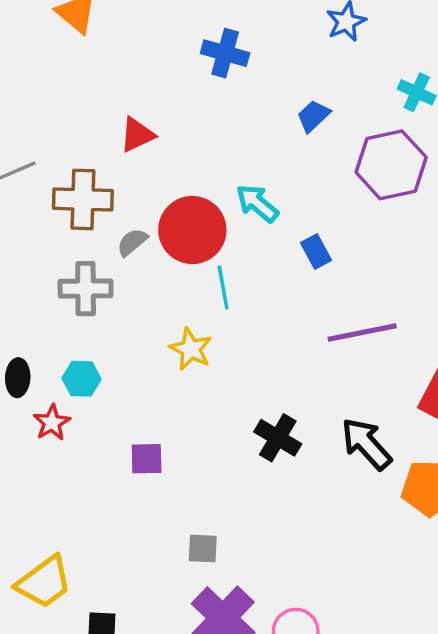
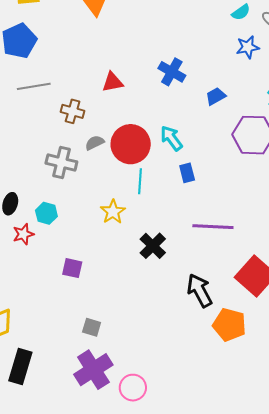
blue cross: (225, 53) -> (172, 72), moved
brown cross: (83, 199) -> (73, 111), size x0.7
blue rectangle: (316, 252) -> (187, 173), moved
black cross: (278, 438) -> (153, 246), moved

